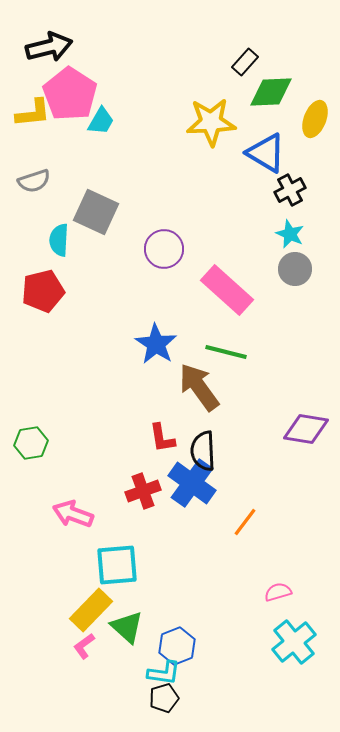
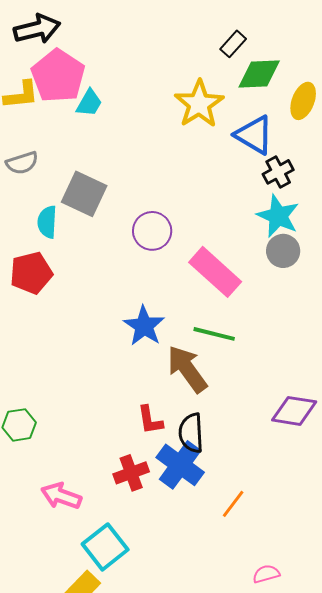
yellow star: (211, 122) -> (199, 104), turned -30
cyan star: (290, 234) -> (278, 216), size x1.5
cyan square: (117, 565) -> (105, 547), turned -33

